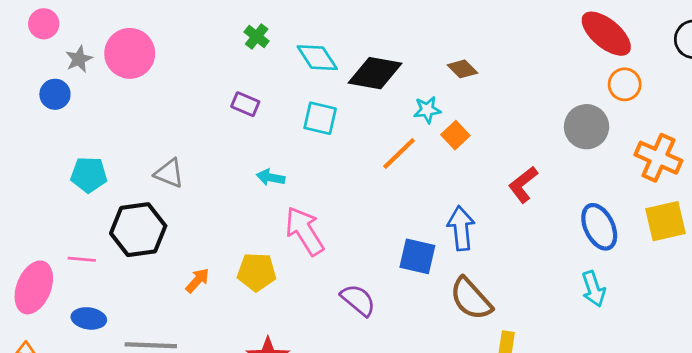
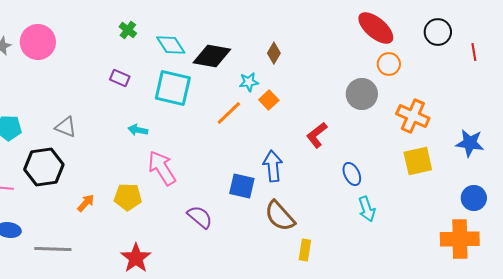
brown diamond: (462, 69) -> (274, 53), turned 75
cyan square: (320, 118) -> (173, 88), size x1.5
blue ellipse: (599, 227) -> (352, 174), moved, size x0.7

